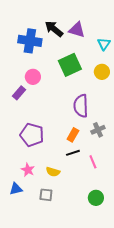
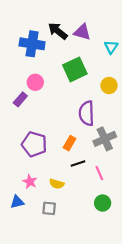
yellow circle: (102, 72) -> (109, 85), moved
gray cross: (98, 130) -> (105, 139), size x1.5
orange rectangle: (73, 135) -> (69, 143), moved
green circle: (96, 198) -> (103, 203), moved

